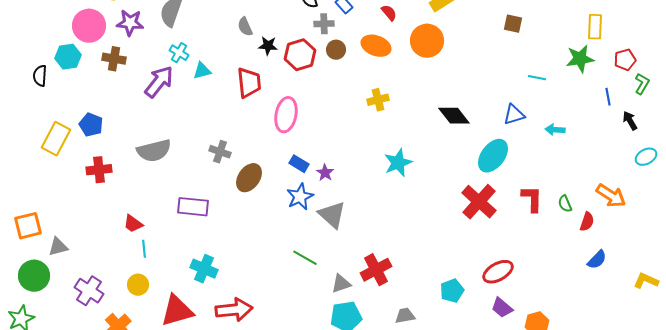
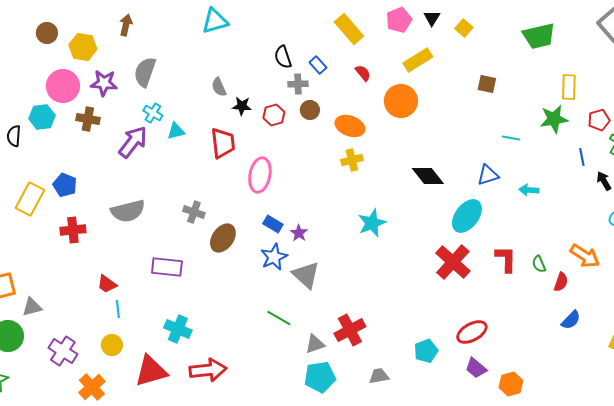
orange ellipse: (376, 46) -> (350, 126), moved
red hexagon: (300, 55) -> (274, 115), size x0.7

